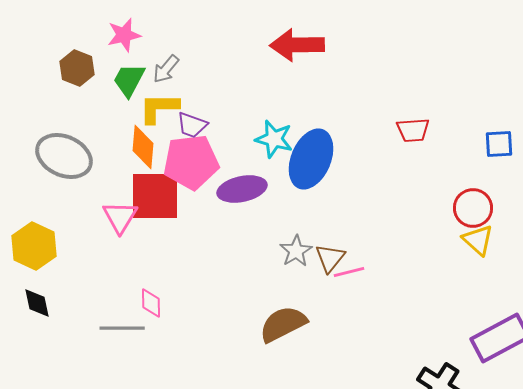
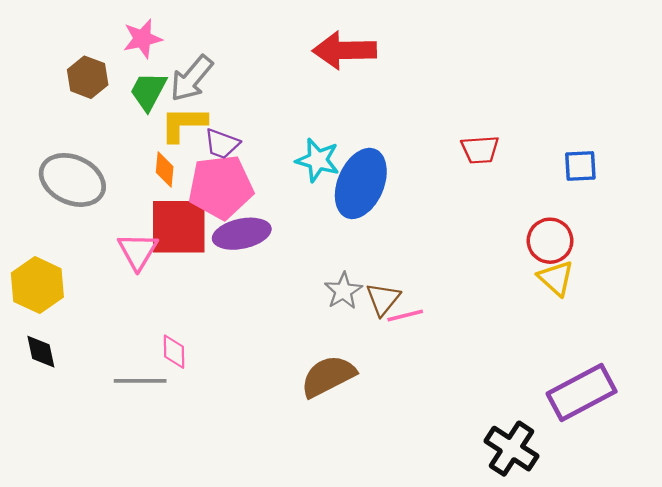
gray arrow: (166, 69) -> (192, 78), size x1.4
orange diamond: (143, 147) -> (165, 169), size x0.7
purple ellipse: (242, 189) -> (242, 234), moved

